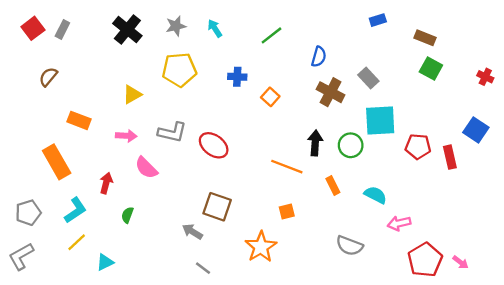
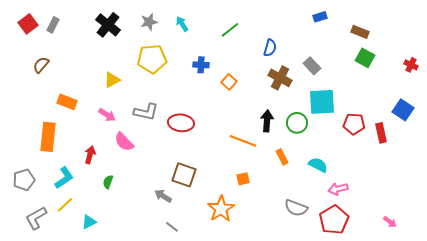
pink arrow: (126, 136) -> (107, 115), turned 30
red ellipse: (214, 145) -> (181, 123), turned -30
orange rectangle: (57, 162) -> (48, 137), turned 36
gray L-shape: (21, 256) -> (36, 218), moved
red pentagon: (425, 260) -> (334, 220), moved

